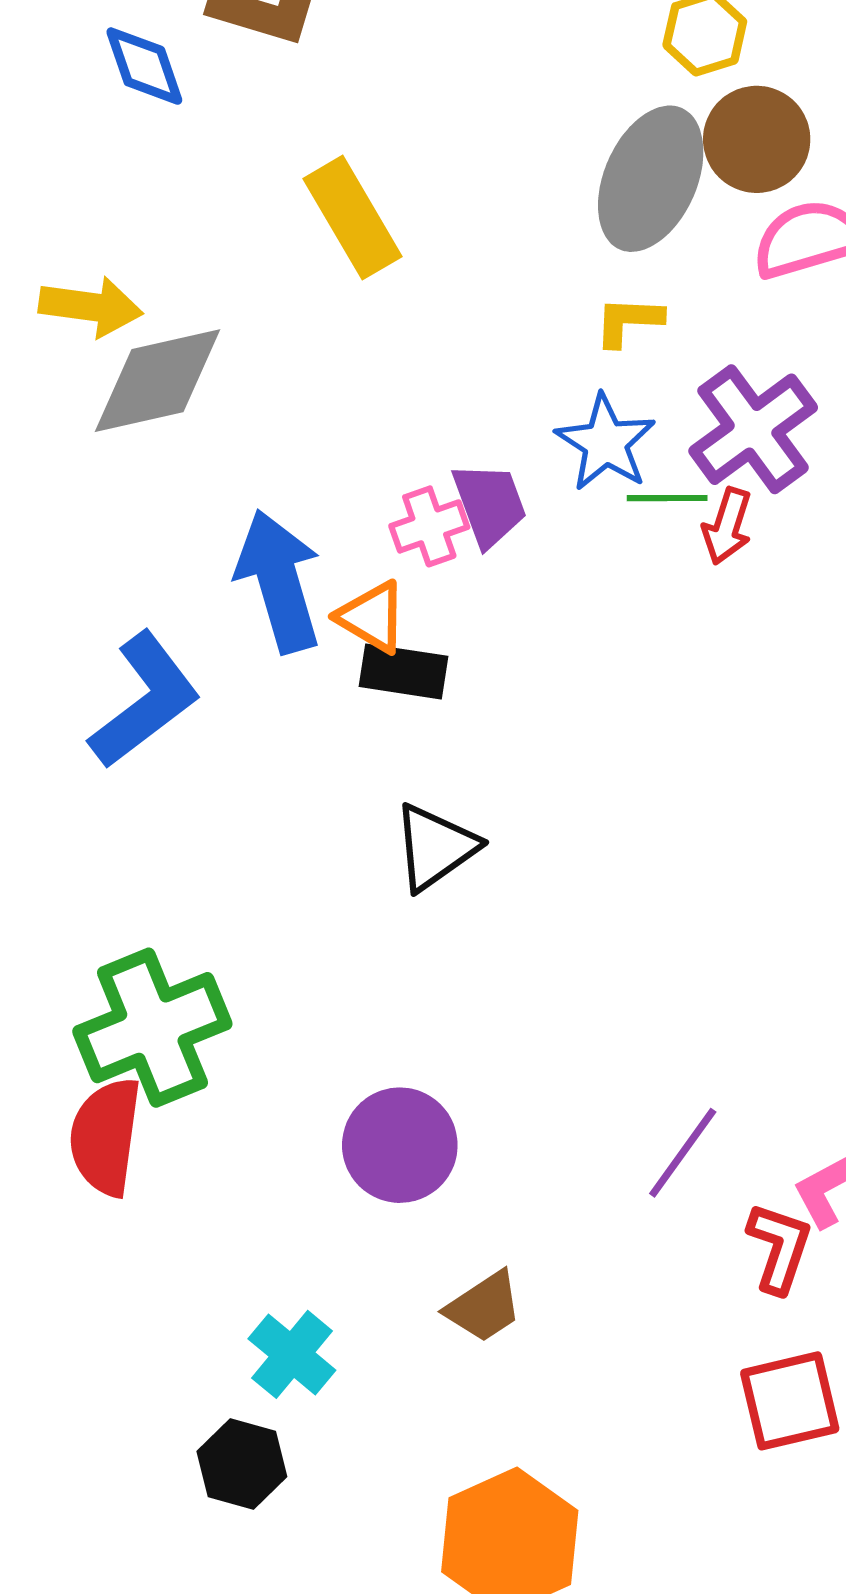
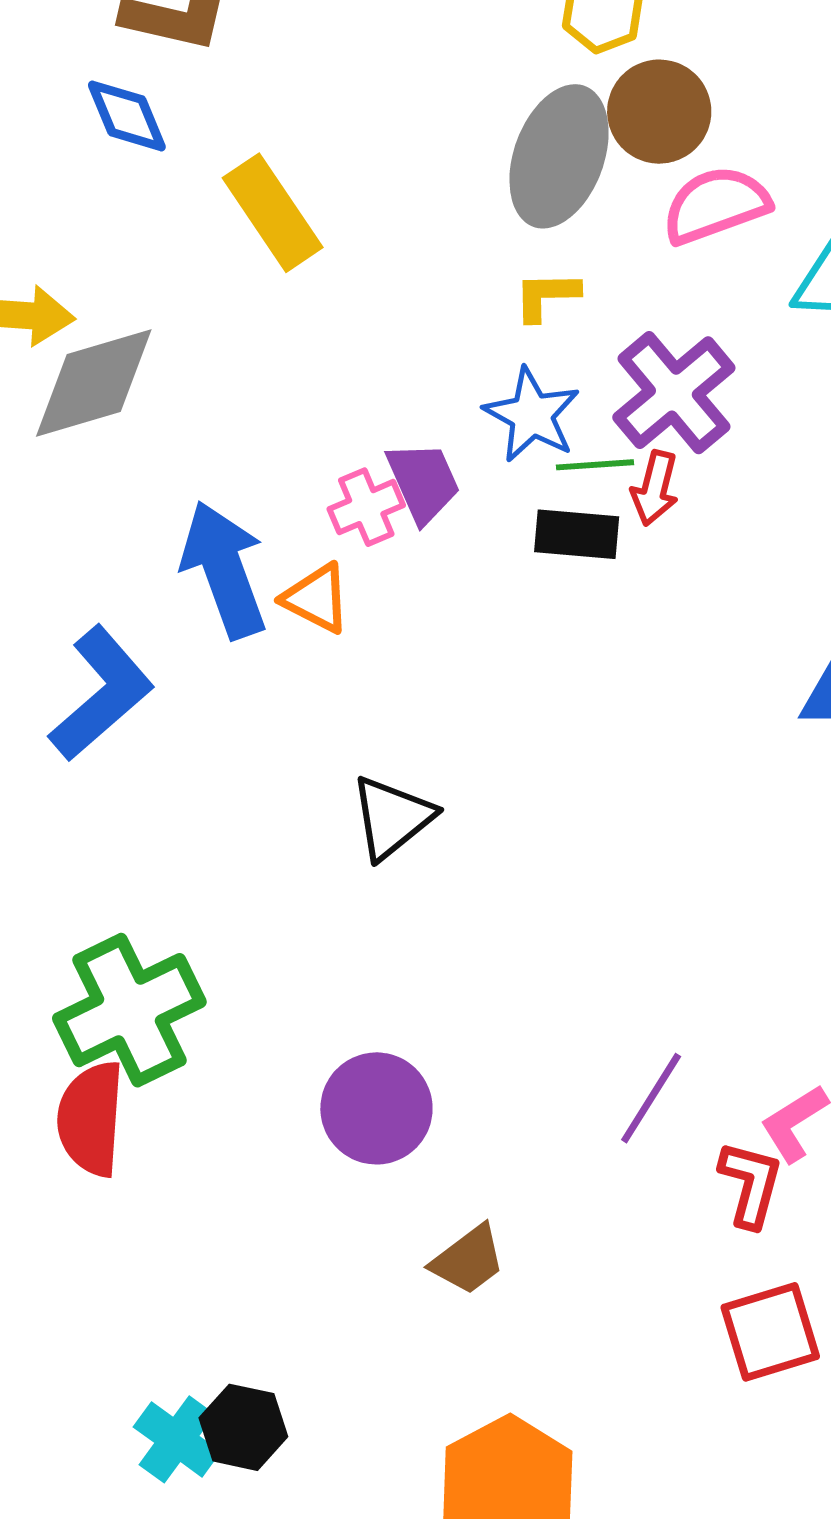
blue diamond: (144, 66) -> (127, 116), moved
black rectangle: (403, 671) -> (577, 534), moved
cyan cross: (292, 1354) -> (177, 1439), moved

